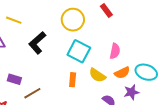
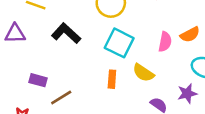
black L-shape: (37, 43) -> (66, 33), turned 85
orange semicircle: (122, 73) -> (190, 35), moved

